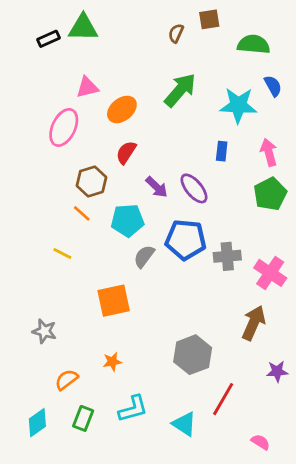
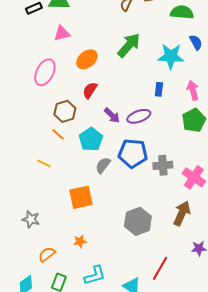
pink triangle: (87, 87) -> (62, 33), moved
purple ellipse: (194, 188) -> (139, 116), turned -70
cyan pentagon: (127, 220) -> (91, 139), turned -30
gray hexagon: (193, 355) -> (138, 221), moved

